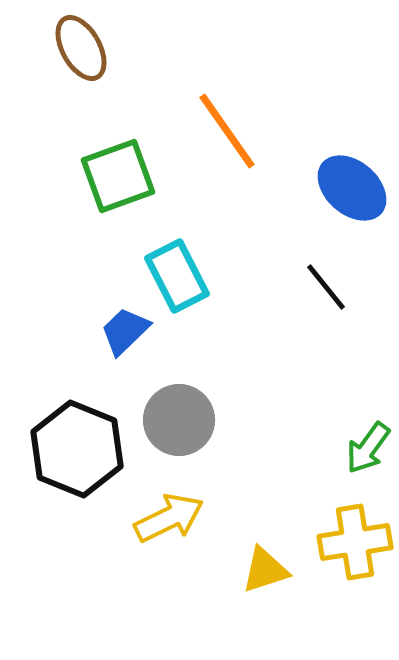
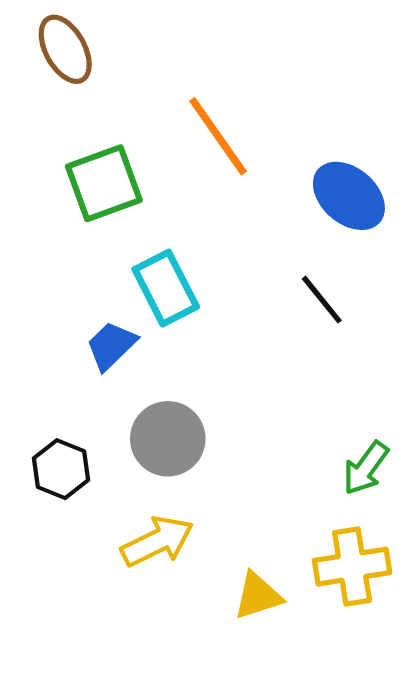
black hexagon: (77, 449) -> (61, 469), size x0.6

